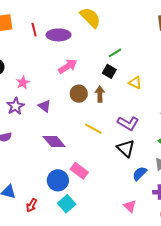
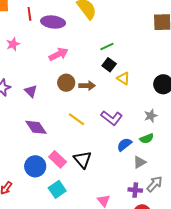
black square: (109, 71) -> (109, 65), moved
pink star: (23, 83) -> (13, 44), moved
brown arrow: (100, 94) -> (87, 86), turned 84
black triangle: (126, 148) -> (83, 160), moved
blue semicircle: (140, 173) -> (124, 145), moved
cyan square: (67, 204) -> (57, 189), moved

